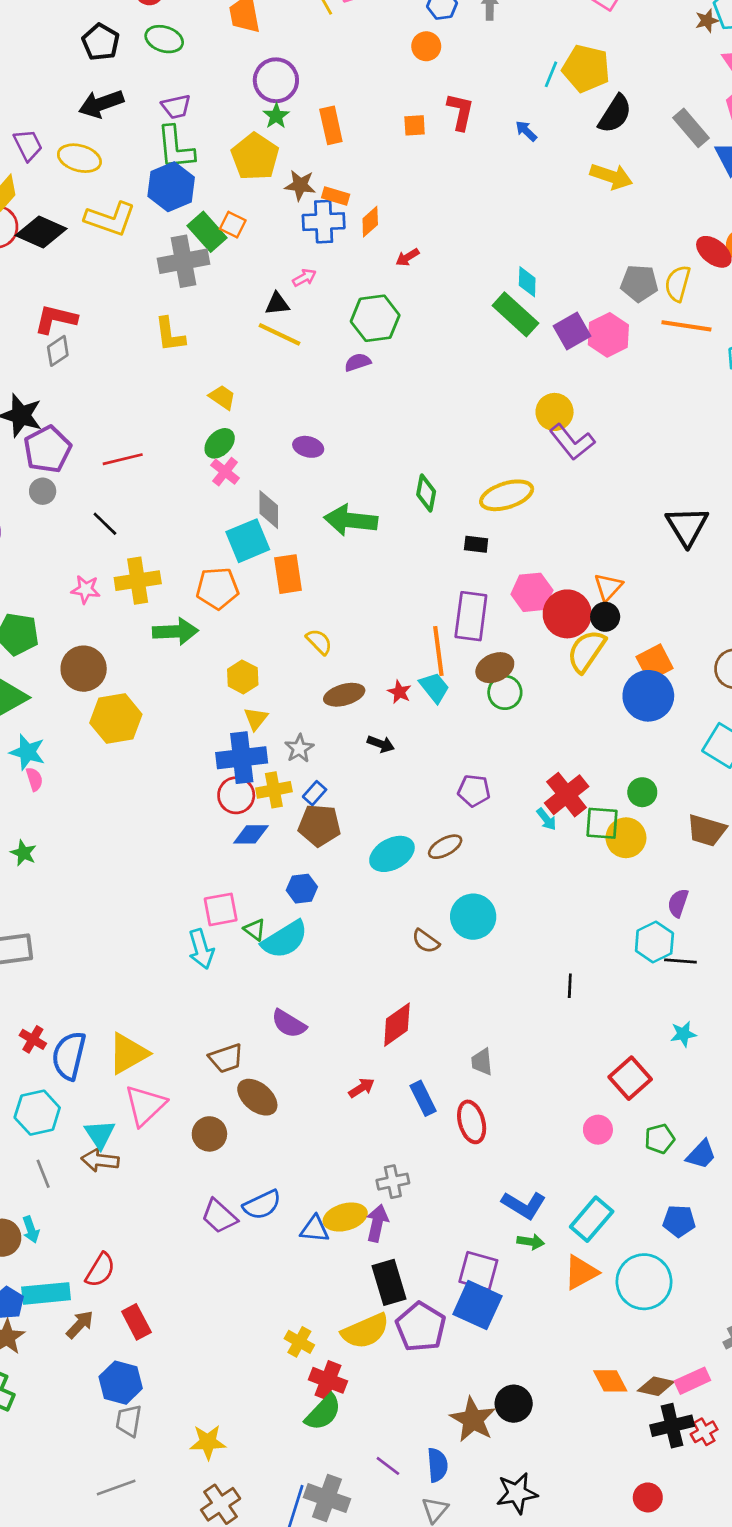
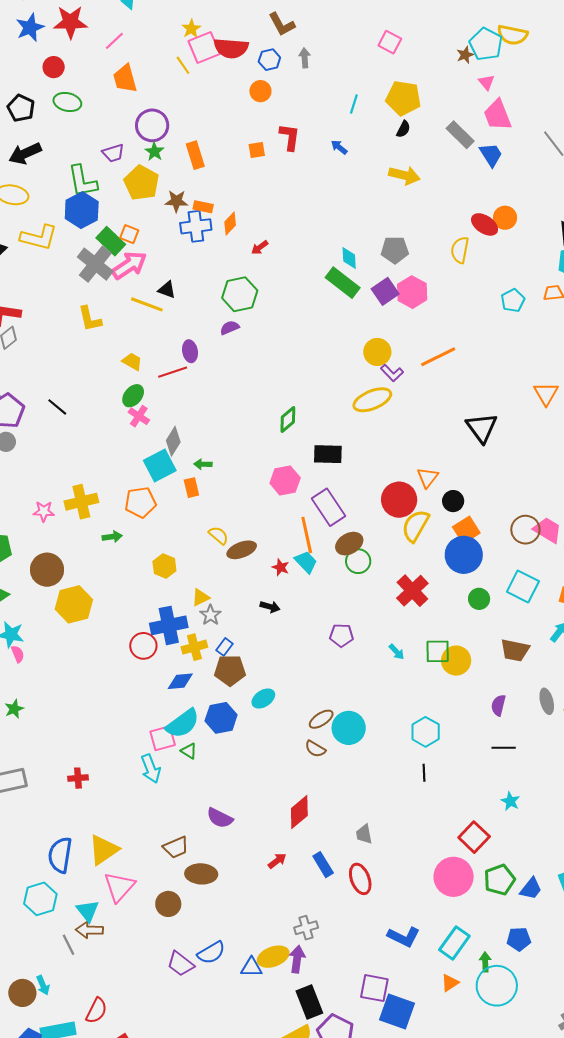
yellow pentagon: (586, 68) -> (403, 98), moved
purple trapezoid: (176, 107) -> (113, 153), moved
black semicircle: (615, 114) -> (403, 129), size x0.6
gray cross: (183, 261) -> (95, 264), turned -36
pink arrow: (304, 278) -> (129, 265), moved, size x2.0
gray pentagon: (639, 283) -> (395, 250), moved
black triangle: (277, 304) -> (167, 290), turned 30
orange line: (686, 326) -> (438, 357), moved, turned -30
yellow line: (280, 334) -> (147, 304), moved
purple L-shape: (572, 442) -> (392, 373), size x0.7
purple ellipse: (308, 447) -> (190, 351), moved, turned 70
red line: (123, 459) -> (173, 372), moved
green diamond: (426, 493) -> (288, 419), turned 44
yellow ellipse: (507, 495) -> (372, 400), moved
gray diamond: (269, 510) -> (173, 441), turned 36
green arrow: (351, 520) -> (203, 464), moved, size x0.5
black line: (105, 524) -> (57, 407), moved
black rectangle: (476, 544) -> (328, 454), size x1.6
orange rectangle: (288, 574) -> (191, 488), size x0.7
pink hexagon: (532, 592) -> (285, 480), moved
purple rectangle: (471, 616) -> (328, 507), turned -36
black circle: (605, 617) -> (453, 501), moved
green arrow: (175, 631) -> (112, 537), size x0.6
brown ellipse: (344, 695) -> (242, 550), moved
yellow triangle: (256, 719) -> (201, 597), moved, turned 30
green circle: (642, 792) -> (479, 599), moved
red circle: (236, 795) -> (143, 646), moved
red cross: (567, 795) -> (412, 591), moved
brown ellipse: (445, 847) -> (321, 719), moved
green star: (23, 853) -> (14, 709), turned 30
cyan ellipse: (392, 854) -> (263, 699), moved, size x0.7
blue hexagon: (302, 889) -> (221, 718), size x1.4
cyan semicircle: (285, 939) -> (183, 723), moved
cyan hexagon: (654, 942) -> (426, 732), moved
cyan star: (683, 1034) -> (510, 801), turned -30
red cross: (33, 1039) -> (78, 778), moved, turned -30
brown ellipse: (257, 1097) -> (201, 874), turned -32
pink circle: (598, 1130) -> (454, 877), size x1.8
green pentagon: (660, 1139) -> (499, 880), size x1.4
gray line: (43, 1174) -> (68, 945), moved
green arrow: (531, 1242) -> (485, 962), moved, turned -96
orange triangle: (581, 1272) -> (450, 983), size x0.7
blue square: (477, 1305) -> (397, 1012), moved

